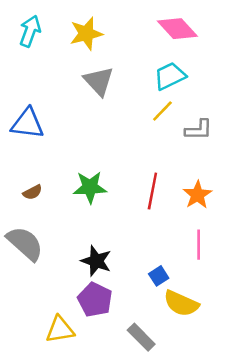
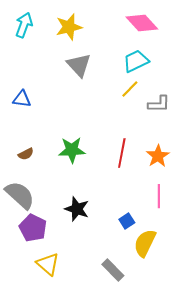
blue triangle: (27, 124) -> (22, 99), size x0.7
purple pentagon: (95, 300) -> (33, 228), moved
yellow semicircle: (181, 303) -> (145, 243), turned 92
yellow triangle: (60, 330) -> (48, 264), turned 50

